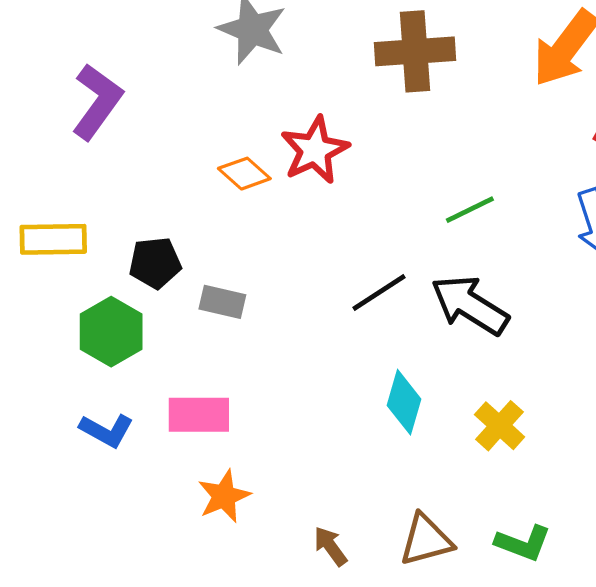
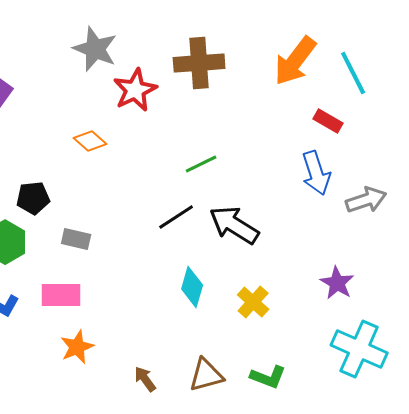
red star: (315, 150) -> (135, 90), moved
green line: (470, 210) -> (201, 164), moved
gray rectangle: (222, 302) -> (76, 239), moved

